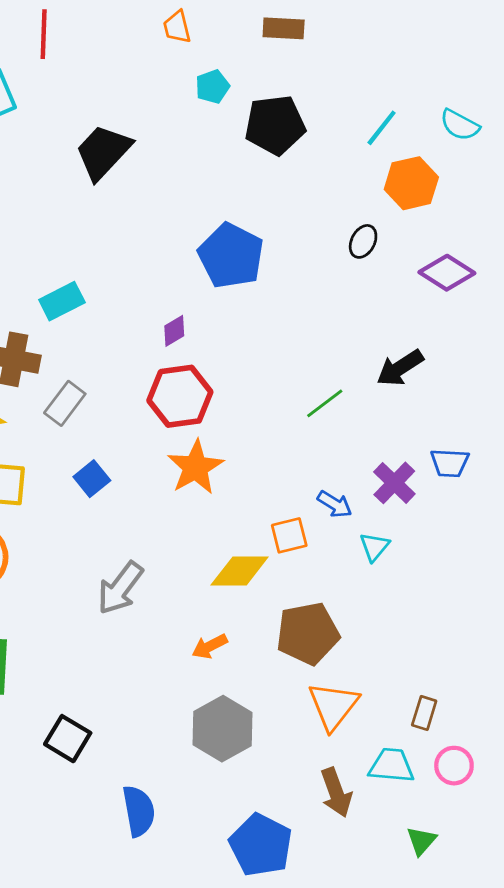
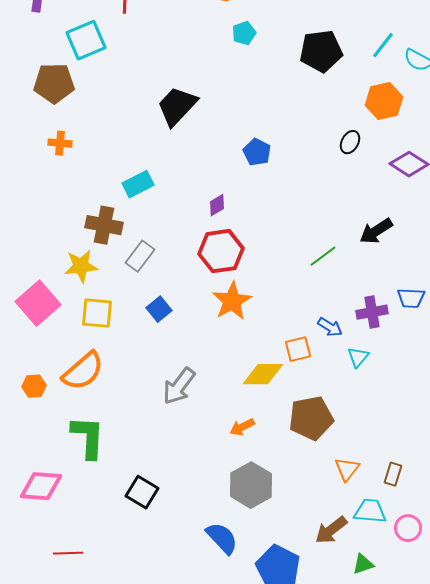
black pentagon: (275, 125) -> (321, 51), moved
cyan line: (382, 128) -> (383, 45), moved
black trapezoid: (103, 152) -> (177, 106), moved
blue pentagon: (231, 256) -> (257, 152), size x0.6
purple cross: (394, 483) -> (372, 312), turned 36
orange triangle: (333, 706) -> (347, 469), moved, size x0.7
pink circle: (454, 766) -> (408, 528), moved
brown arrow: (336, 793) -> (331, 530), turned 72
blue semicircle: (139, 811) -> (222, 538), moved, turned -33
green triangle: (421, 841) -> (363, 564), moved, turned 30

